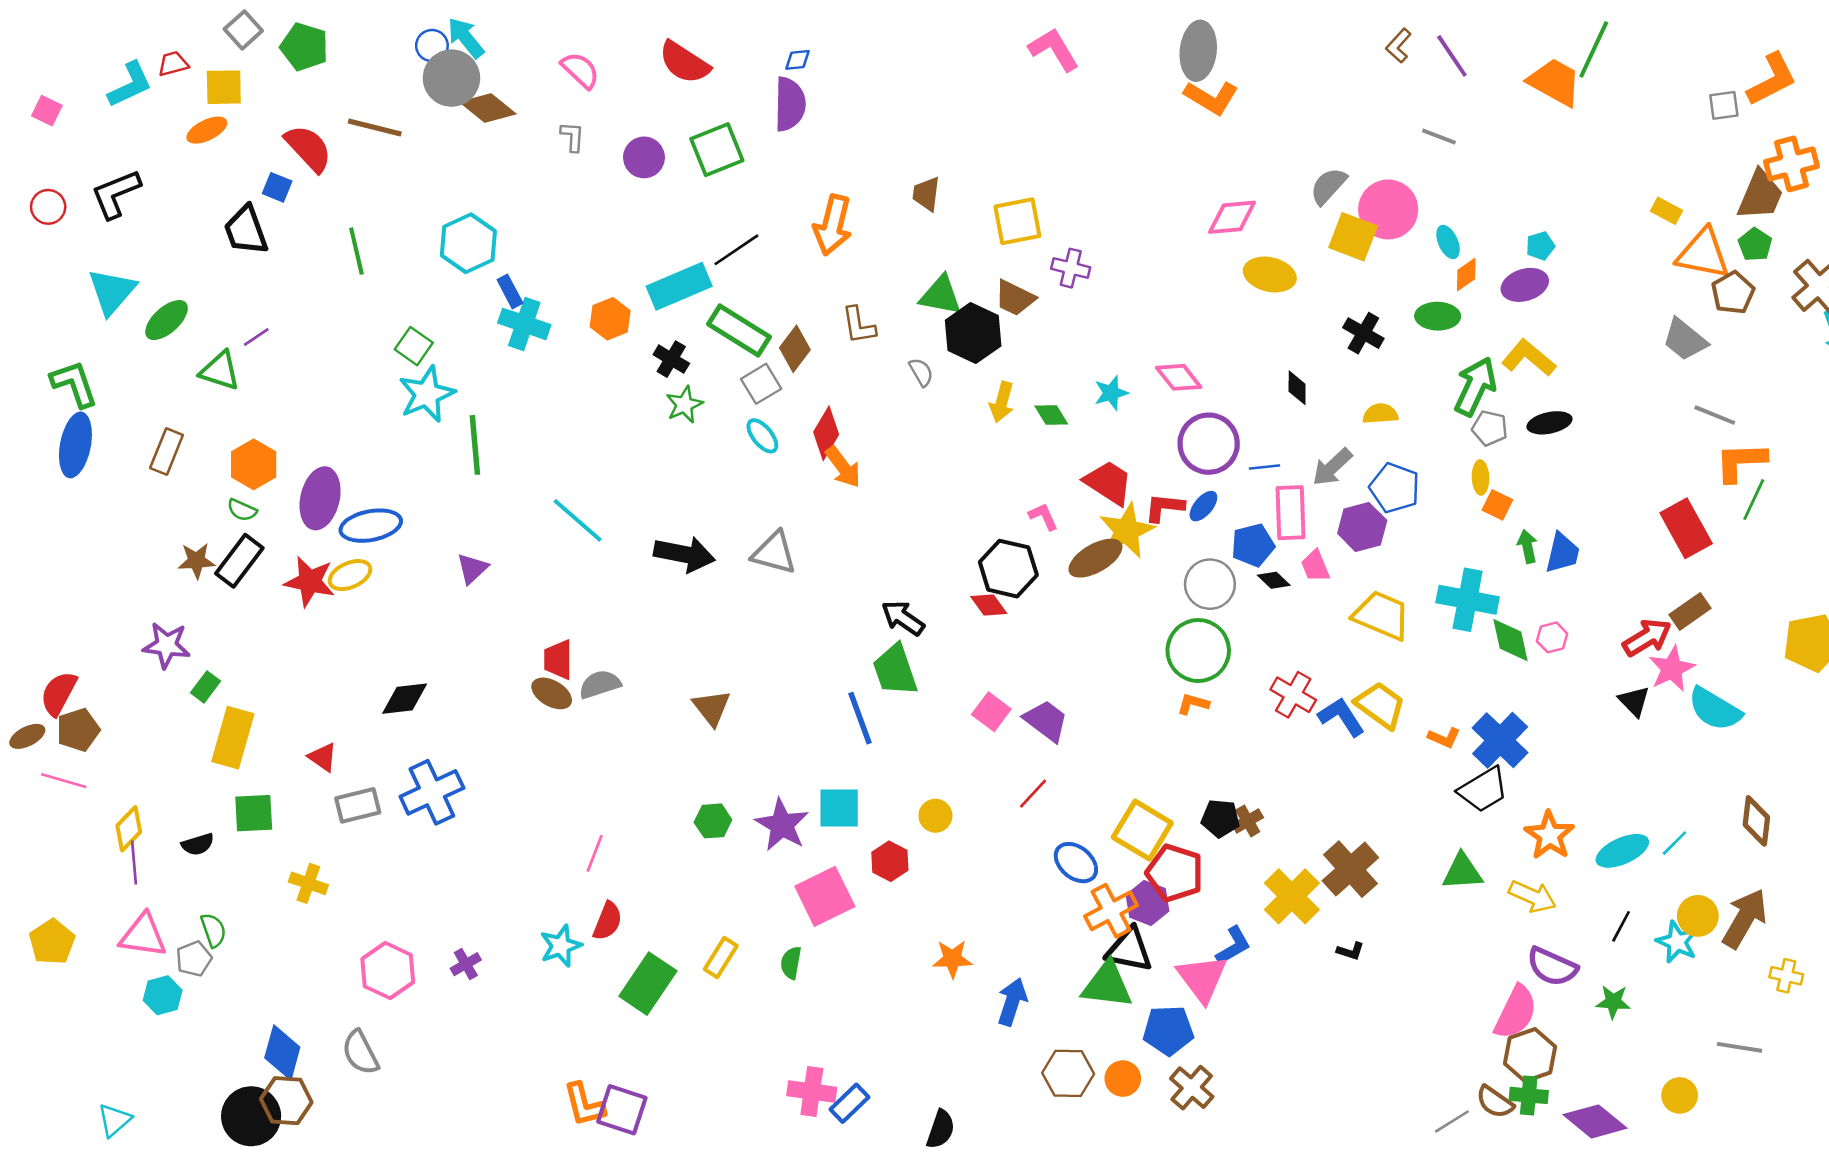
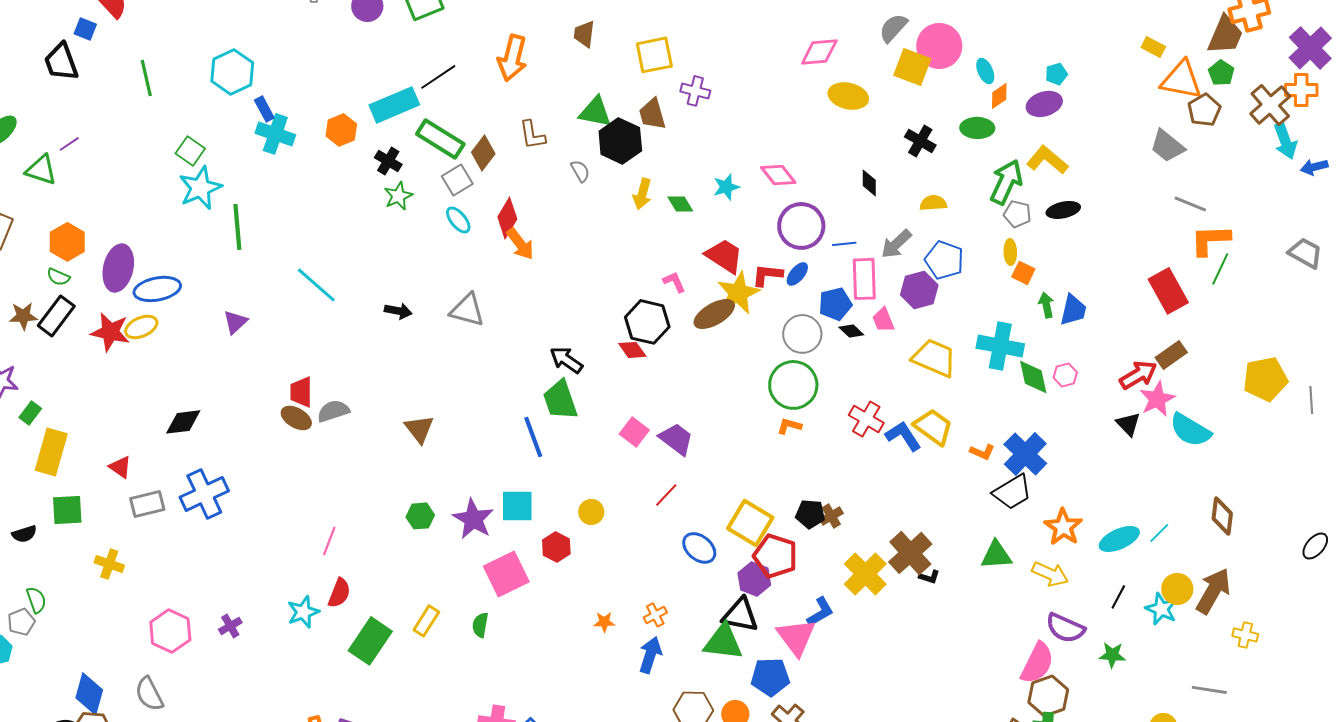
brown trapezoid: (1015, 298) -> (652, 114), turned 48
black arrow: (684, 554) -> (398, 311), size x0.6
orange cross: (1111, 911) -> (655, 615), moved, size x0.6
black L-shape: (1350, 951) -> (929, 577), moved
orange star: (952, 959) -> (604, 622), size x0.7

